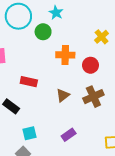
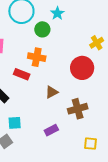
orange cross: (65, 55) -> (37, 57), moved
red circle: (90, 65) -> (82, 68), size x1.5
brown cross: (93, 97) -> (78, 109), moved

